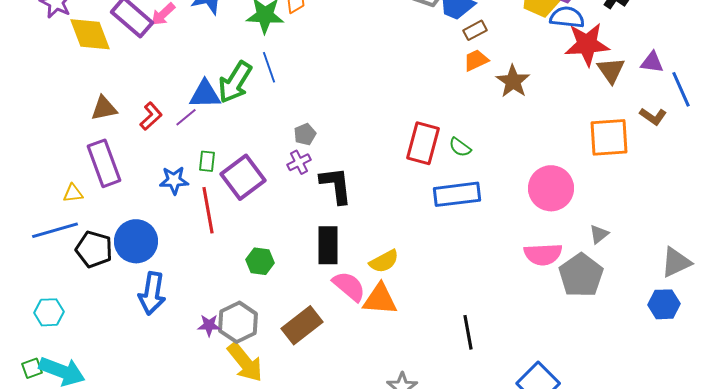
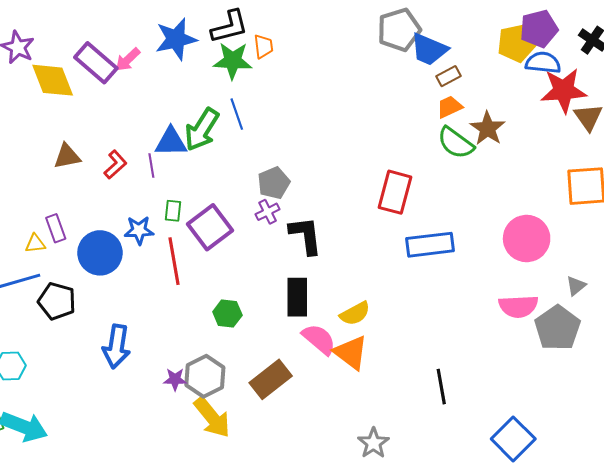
purple line: (186, 117) -> (151, 166), turned -60
gray pentagon: (305, 134) -> (274, 183), size x1.4
green semicircle: (460, 147) -> (456, 143), moved, size x1.6
purple rectangle: (104, 163) -> (56, 228), moved, size x0.6
blue circle: (136, 241) -> (100, 253), moved
orange triangle: (380, 299) -> (351, 353), turned 33

